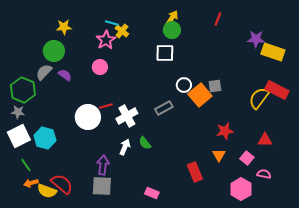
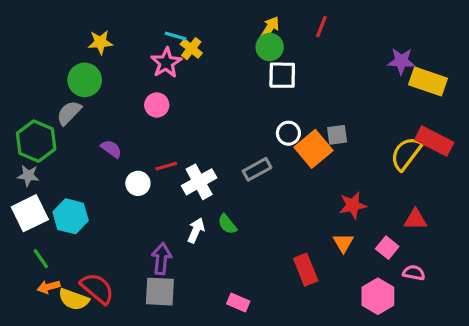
red line: (218, 19) -> (321, 27), moved
white square: (165, 53) -> (282, 75), moved
purple semicircle: (65, 75) -> (111, 149), moved
white circle: (88, 117) -> (138, 183), size x0.6

